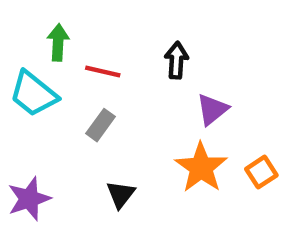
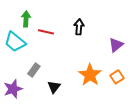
purple triangle: (212, 109) -> (116, 45), moved
gray rectangle: (101, 125) -> (34, 70), moved

